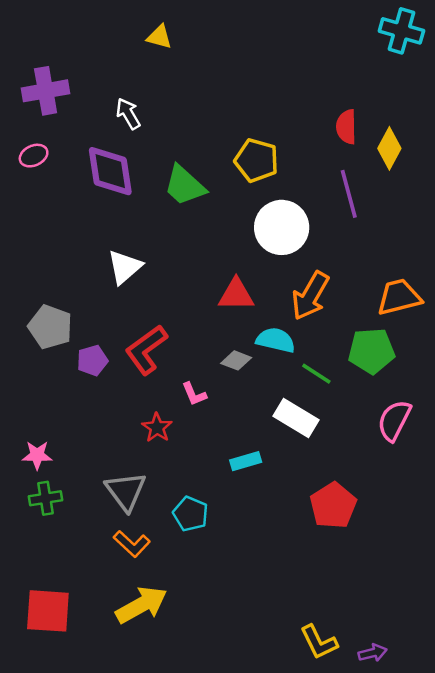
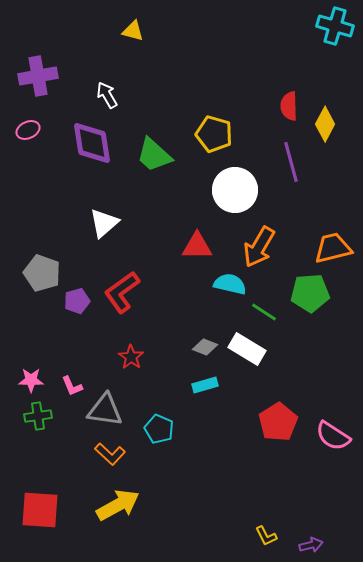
gray diamond: (236, 360) -> (205, 347), moved
pink L-shape: (194, 394) -> (72, 386), moved
pink semicircle: (394, 420) -> (333, 436), moved, turned -84
gray triangle: (126, 491) -> (105, 410), turned -45
yellow L-shape: (319, 642) -> (266, 536), size x0.7

